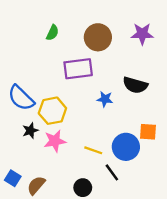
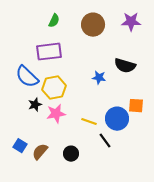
purple rectangle: (78, 69) -> (49, 52), moved
black circle: (83, 188) -> (71, 154), moved

